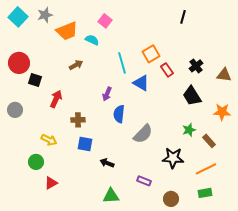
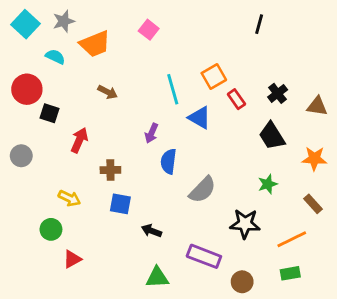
cyan semicircle: (92, 40) -> (55, 57), moved
brown arrow: (76, 65) -> (108, 92), turned 56
brown rectangle: (209, 141) -> (313, 204), moved
purple rectangle: (144, 181) -> (204, 256), size x1.6

